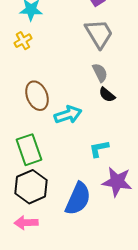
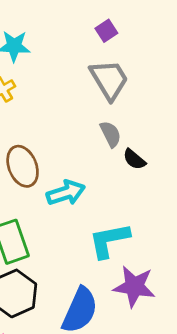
black semicircle: (107, 95) -> (134, 159), moved
cyan L-shape: (99, 149) -> (109, 240), size x1.5

